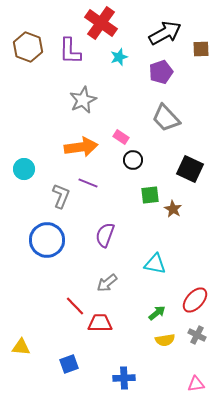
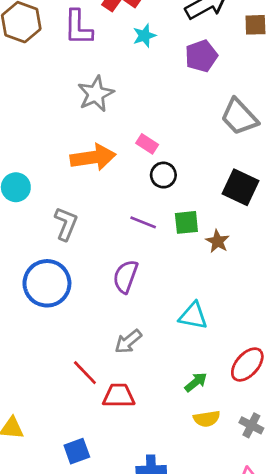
gray trapezoid: (166, 118) -> (239, 117), moved
purple line: (88, 183) -> (143, 222), moved
gray cross: (197, 335) -> (251, 425), moved

